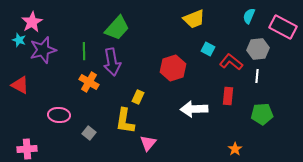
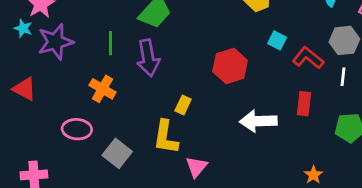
orange cross: (89, 82) -> (102, 89), moved
gray square: (89, 133) -> (117, 153), size x1.5

